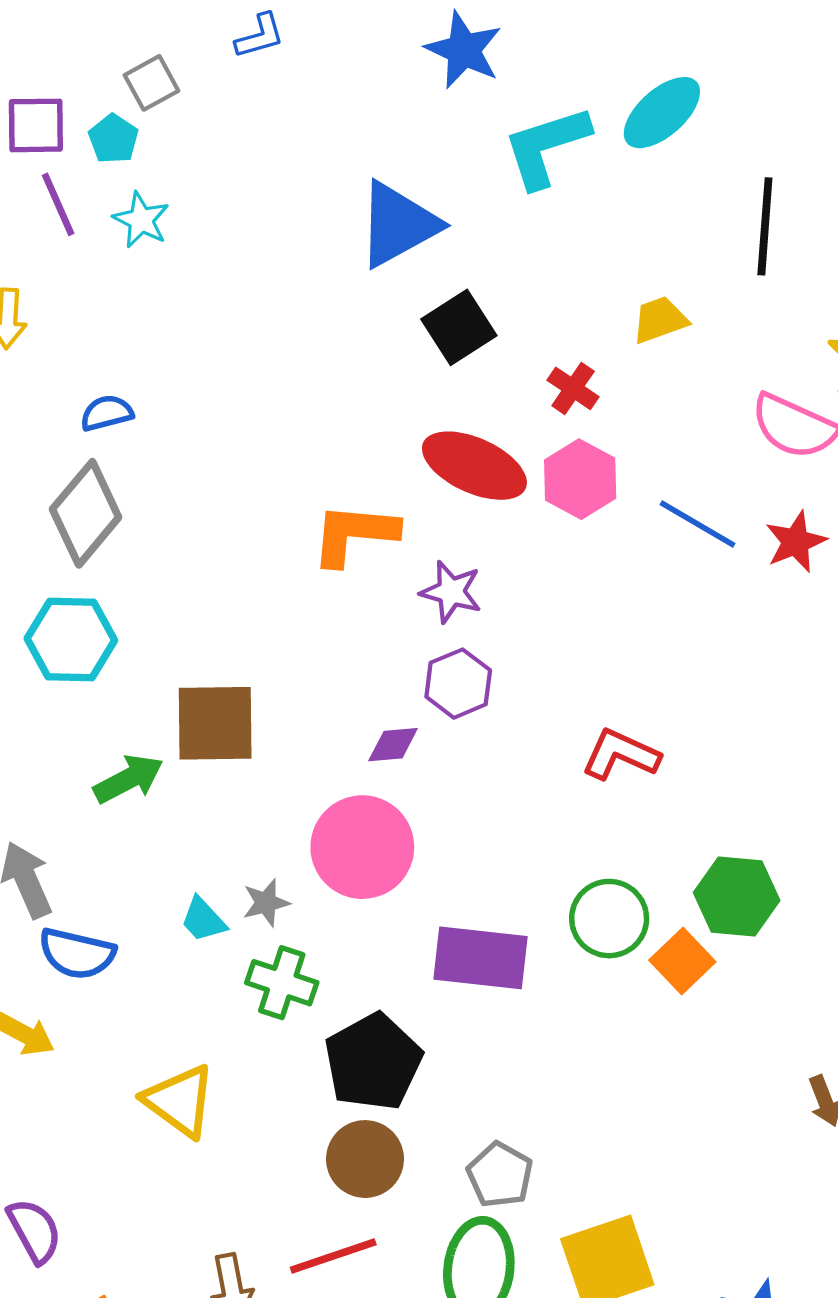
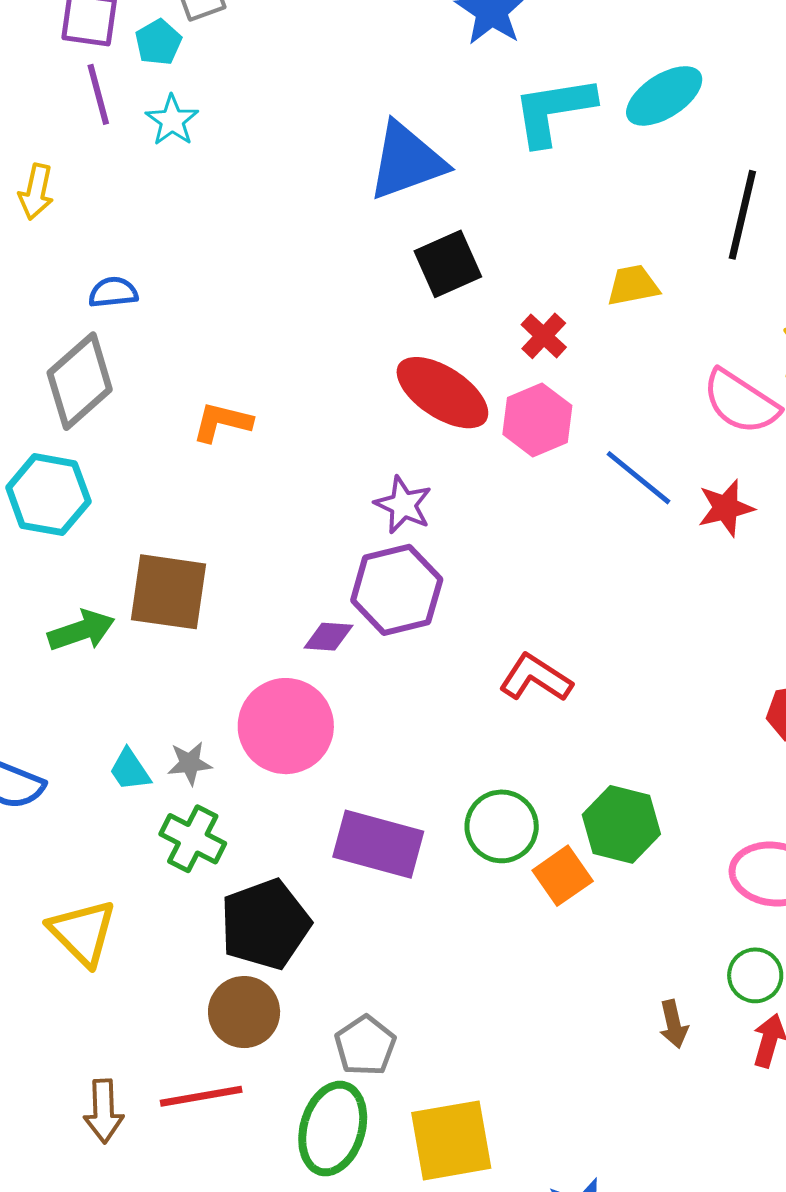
orange L-shape: (354, 534) -> (222, 422), moved, size x0.7
purple hexagon: (458, 684) -> (397, 590), size x1.4

